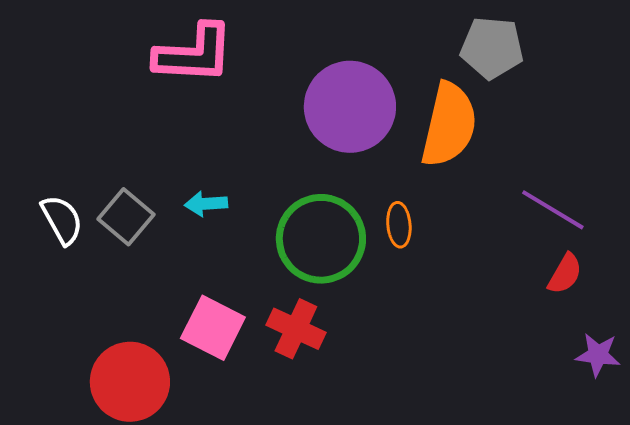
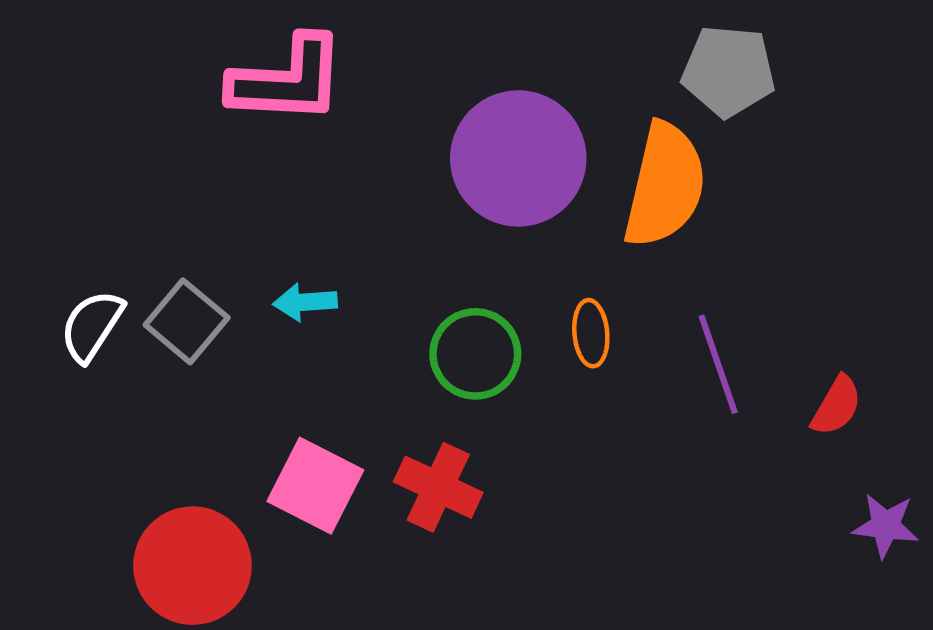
purple line: (553, 210) -> (718, 364), moved, turned 40
white semicircle: (62, 220) -> (92, 326), turned -118
green circle: (321, 239) -> (475, 354), size x0.7

